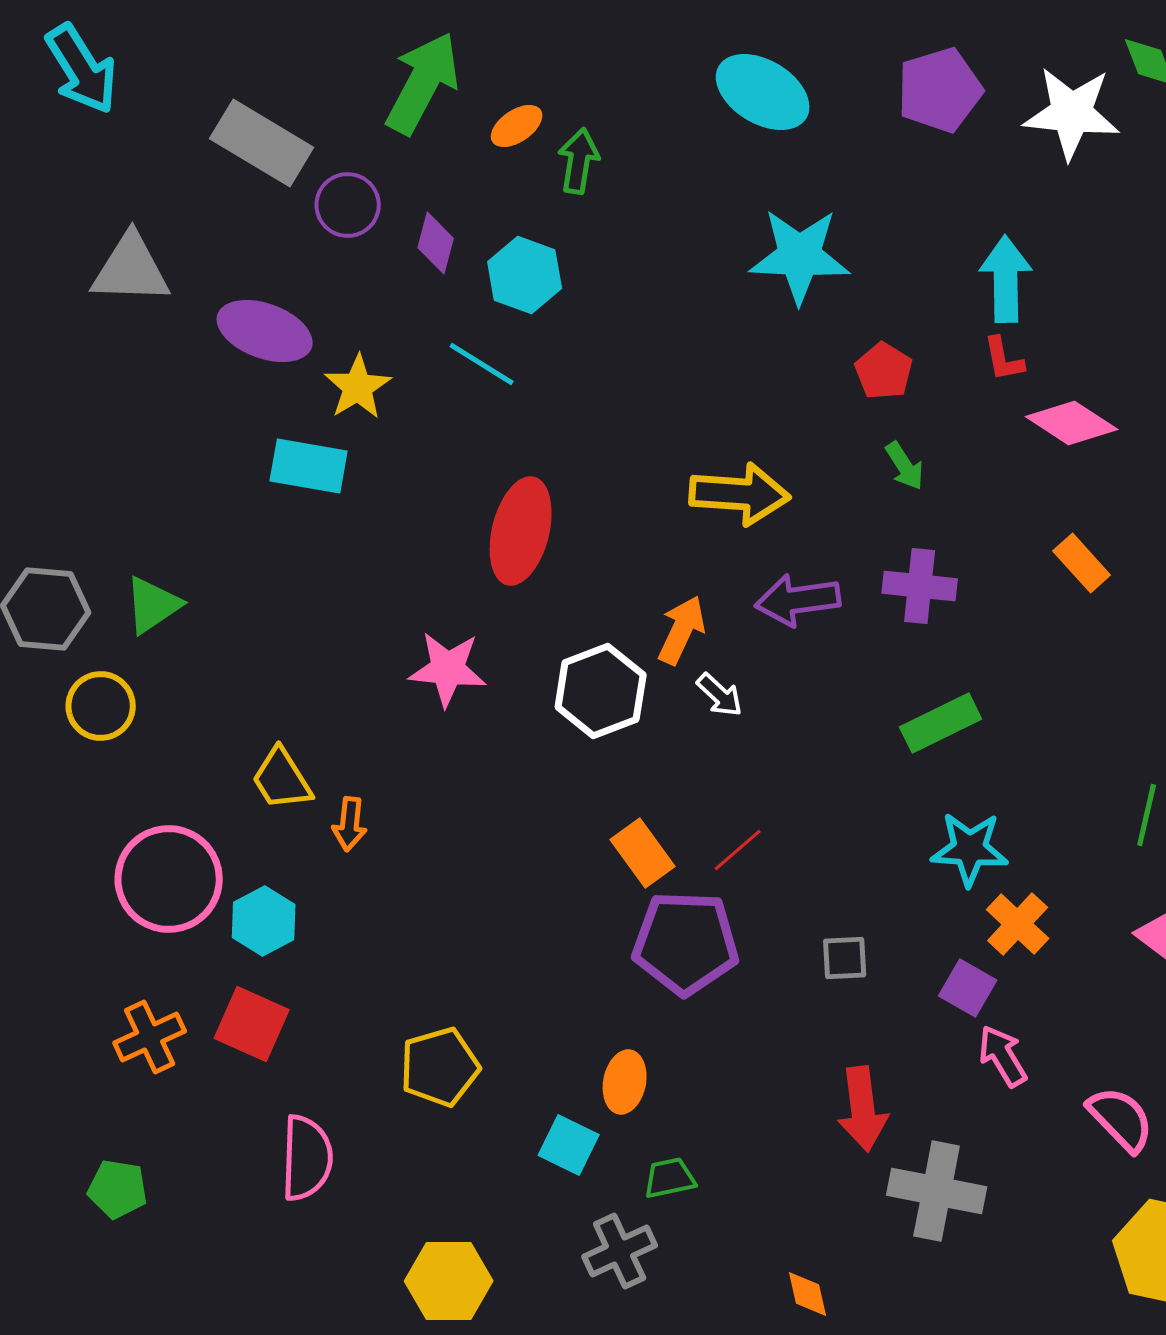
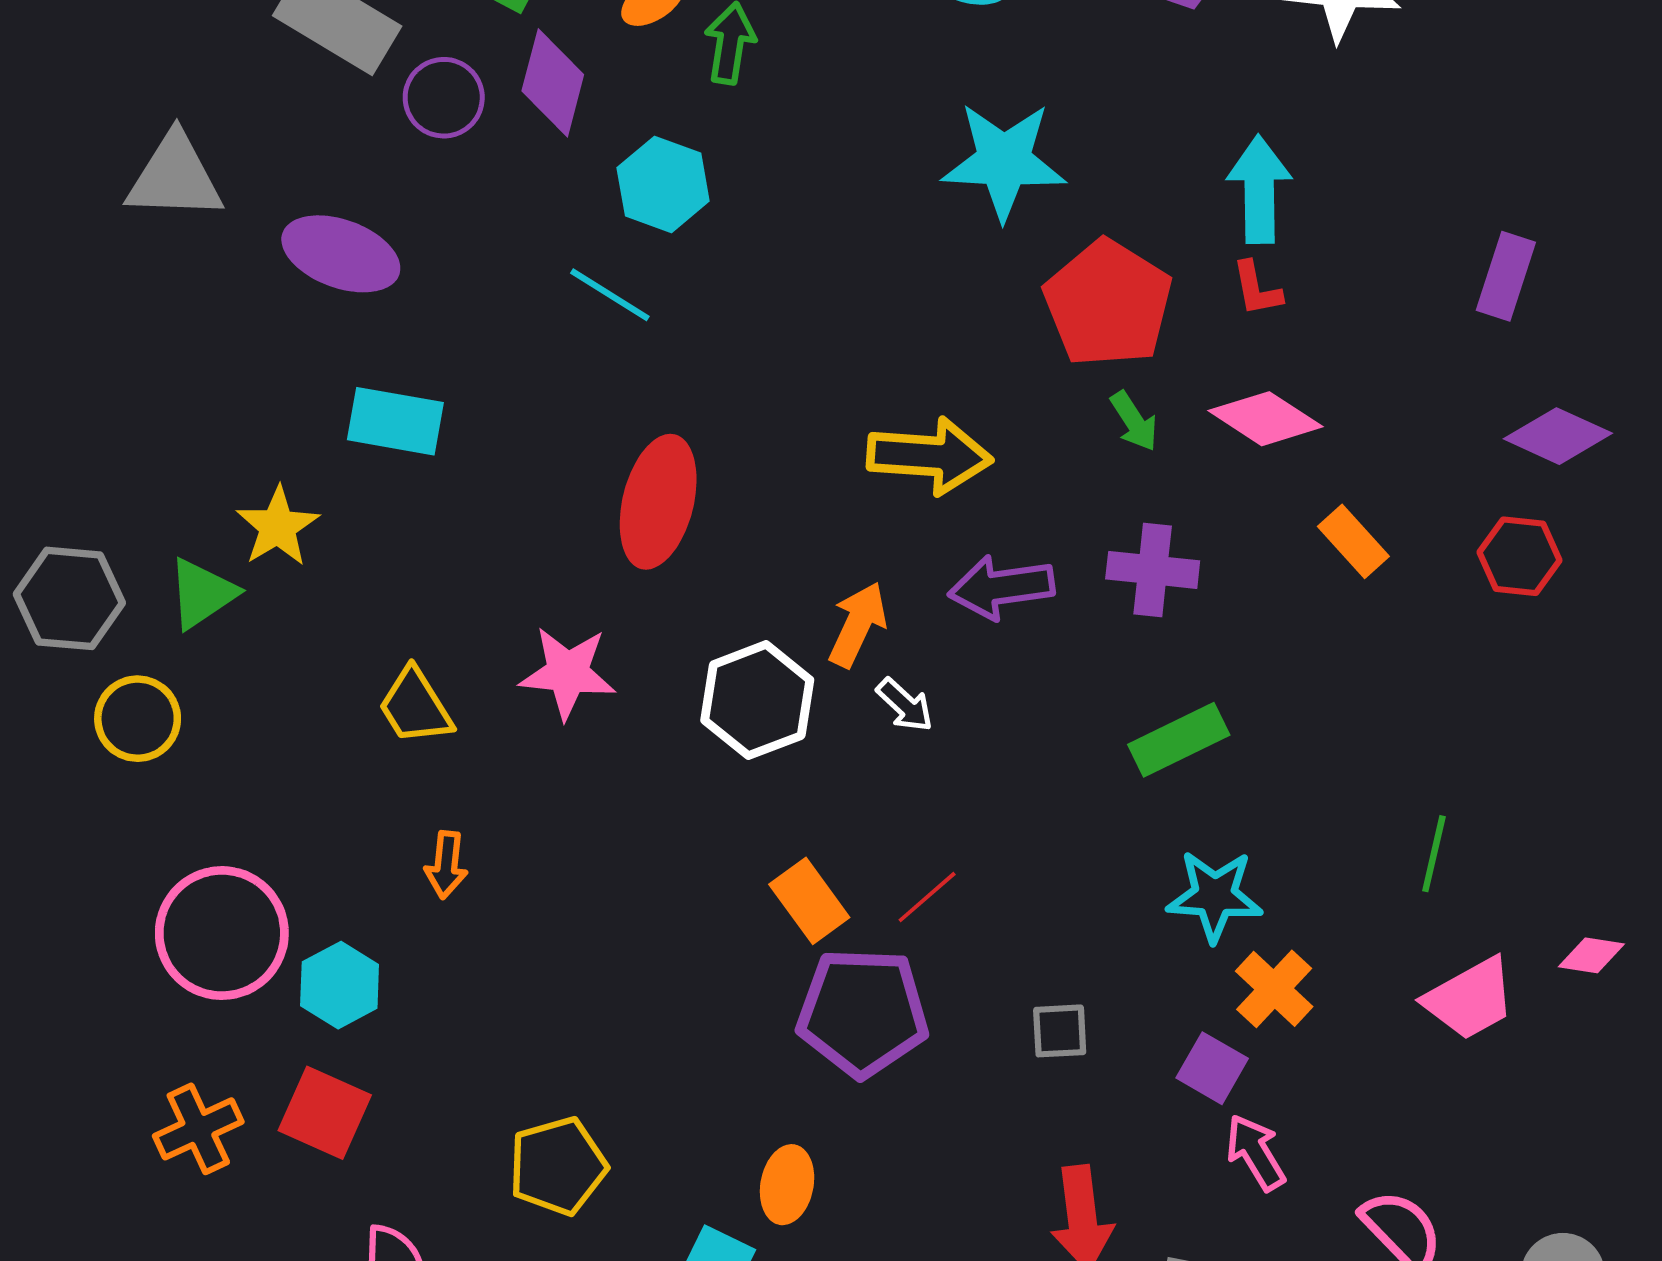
purple diamond: (436, 243) -> (553, 83), moved, size x1.4
red pentagon: (884, 371) -> (1108, 303), size x1.8
yellow star: (358, 387) -> (278, 527), moved
pink diamond: (1072, 423) -> (1265, 419), moved
yellow trapezoid: (282, 779) -> (415, 706), moved

